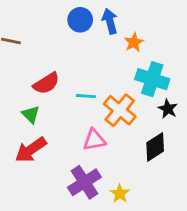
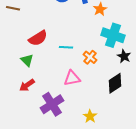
orange cross: (120, 110) -> (90, 57), size x0.6
red arrow: (31, 150) -> (27, 85), size x0.7
purple cross: (84, 182) -> (52, 104), moved

